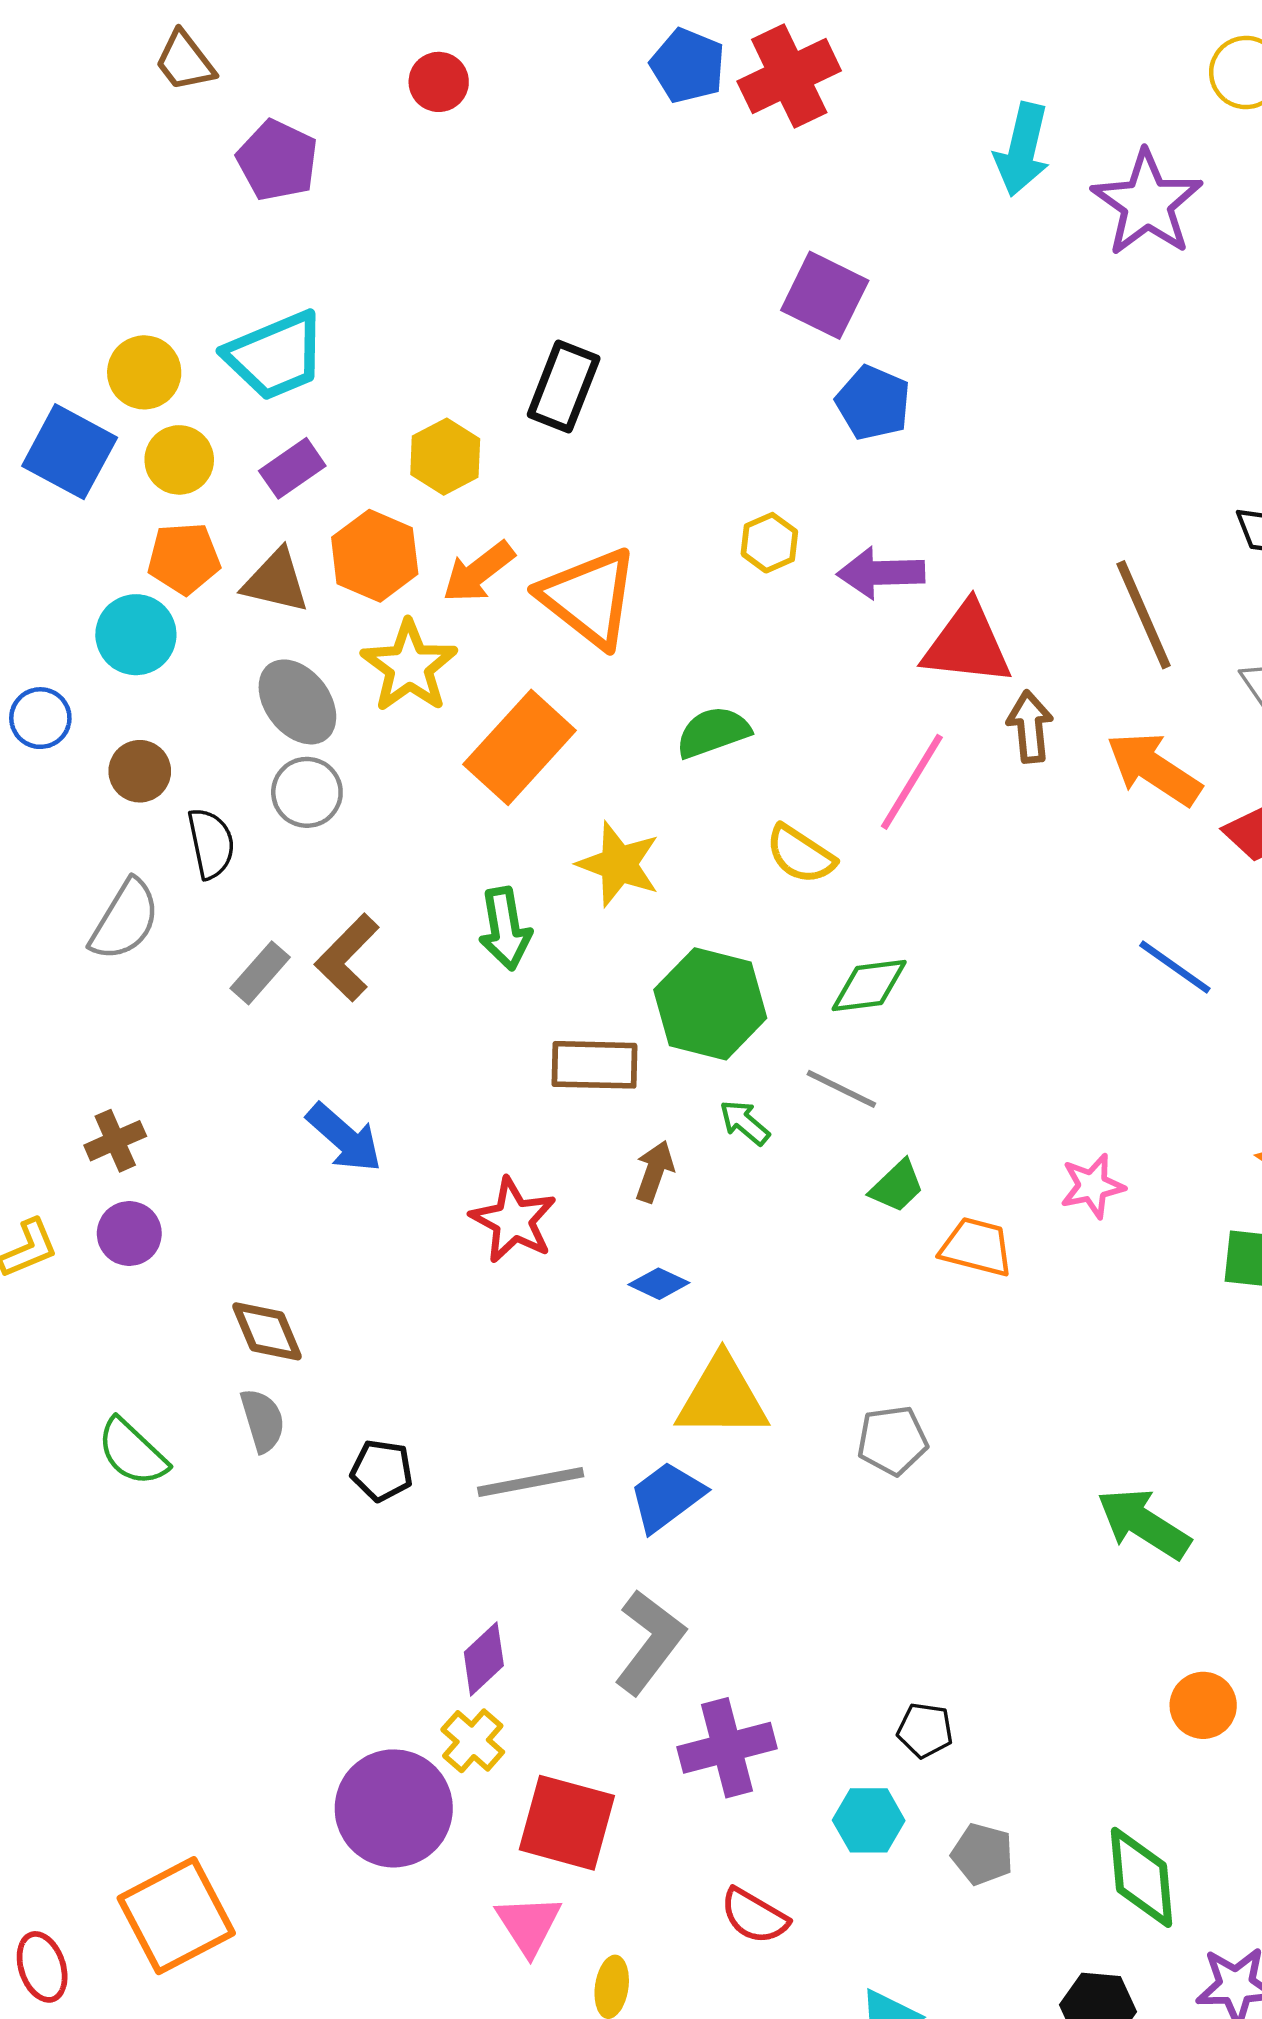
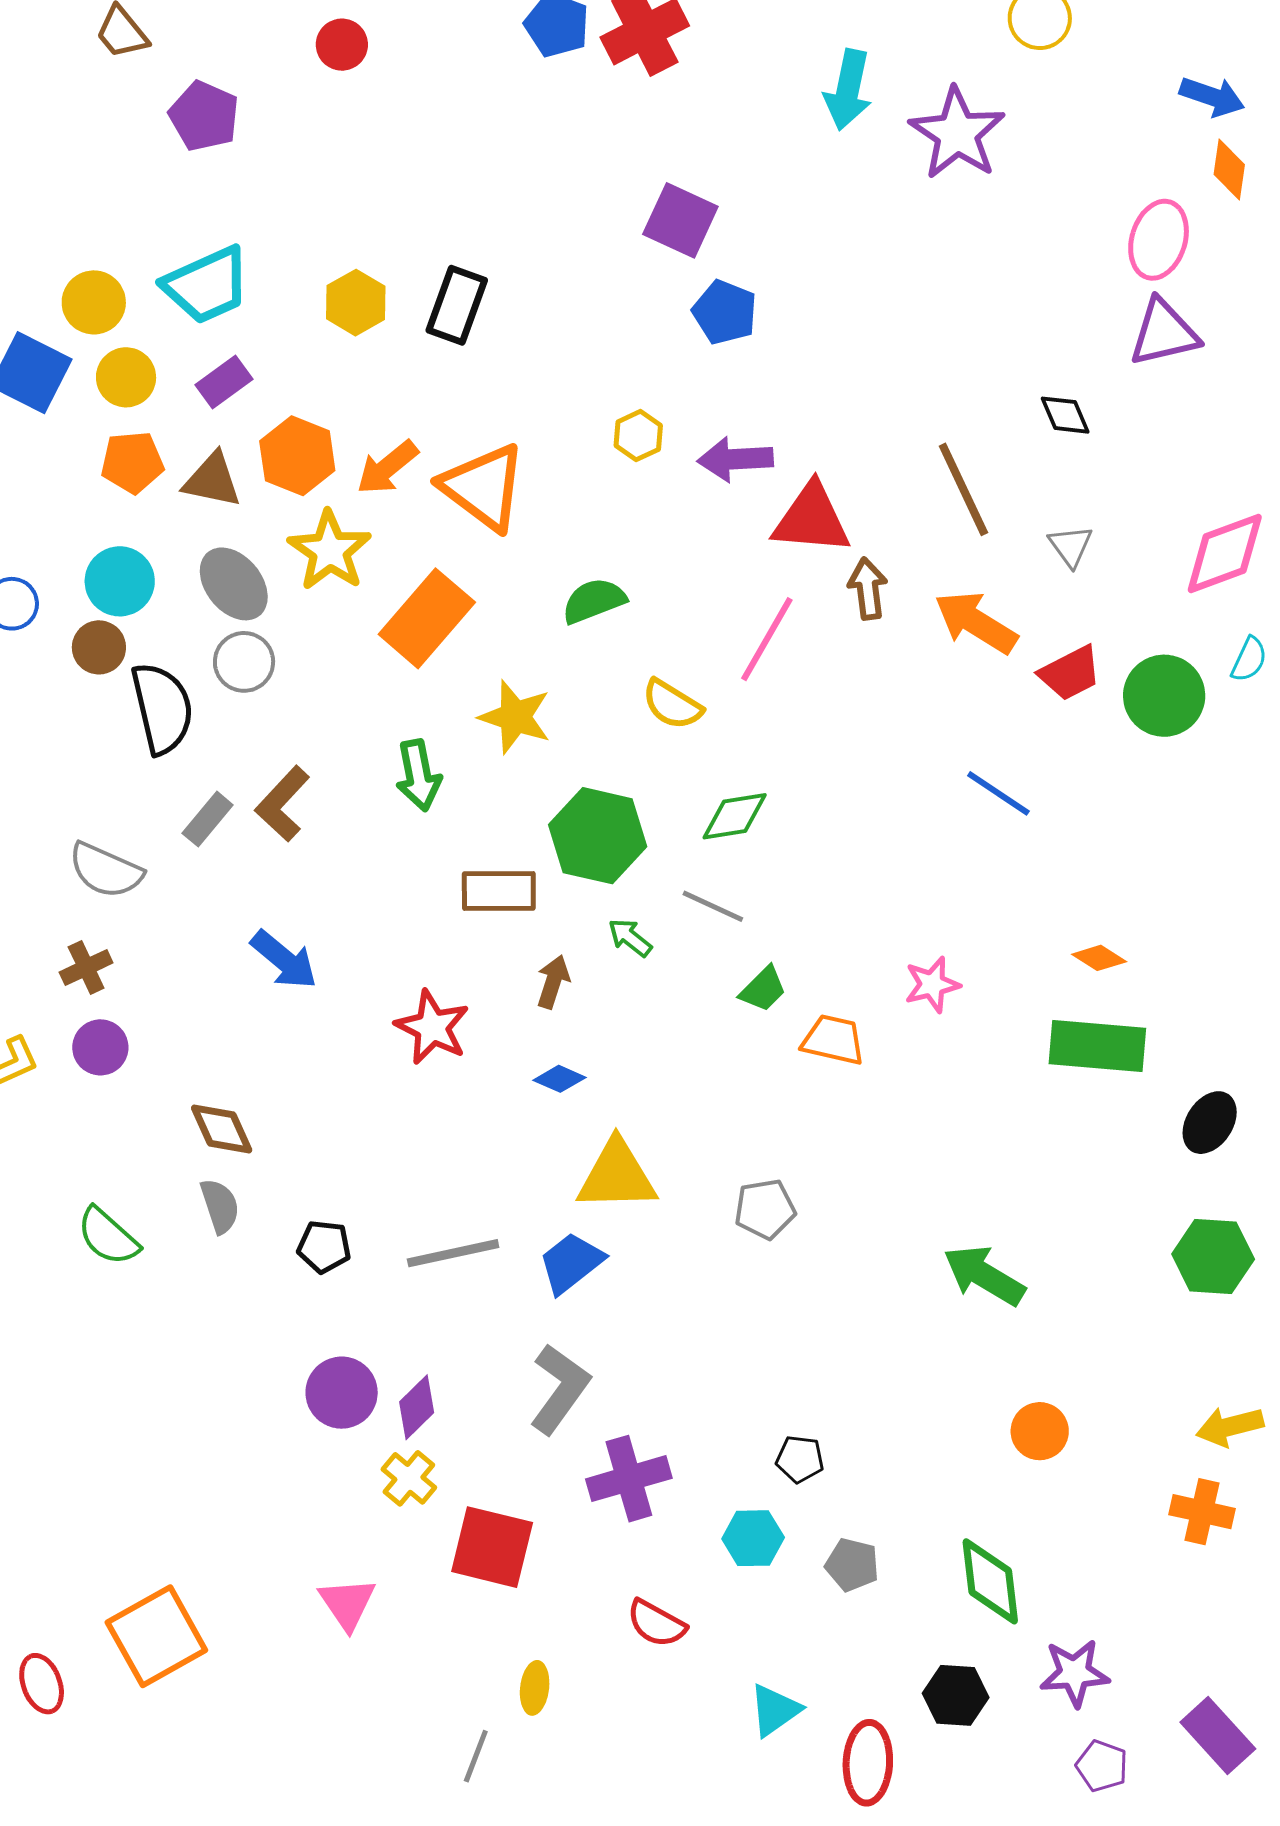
yellow hexagon: (445, 457) -> (356, 303), moved
cyan circle: (136, 635) -> (120, 581), moved
black semicircle: (211, 843) -> (162, 708), size x1.5
gray semicircle: (125, 920) -> (106, 870), moved, turned 84
purple circle: (394, 1808) -> (342, 1393), moved, size x0.7
pink triangle: (529, 1925) -> (347, 1604), moved

